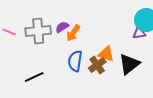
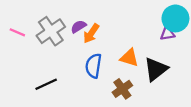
gray cross: (38, 31) -> (51, 31), turned -30
brown cross: (97, 65) -> (122, 89), moved

